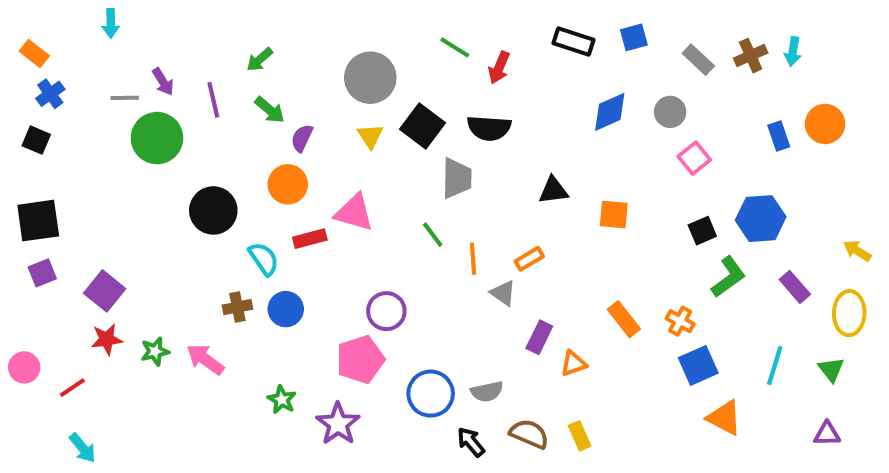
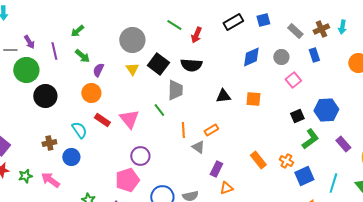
black rectangle: (574, 41) -> (233, 22), turned -48
blue rectangle: (779, 136) -> (314, 55), moved
black circle: (213, 210) -> (45, 96), moved
pink triangle: (354, 212) -> (129, 119), moved, turned 35
orange square: (614, 215) -> (253, 99), moved
green line: (433, 235) -> (159, 110), moved
red rectangle: (310, 239) -> (102, 120), turned 49
brown cross: (237, 307) -> (49, 143), moved
blue circle: (286, 309) -> (71, 157), moved
orange triangle: (574, 363) -> (226, 188), moved
blue square: (698, 365) -> (304, 176), moved

